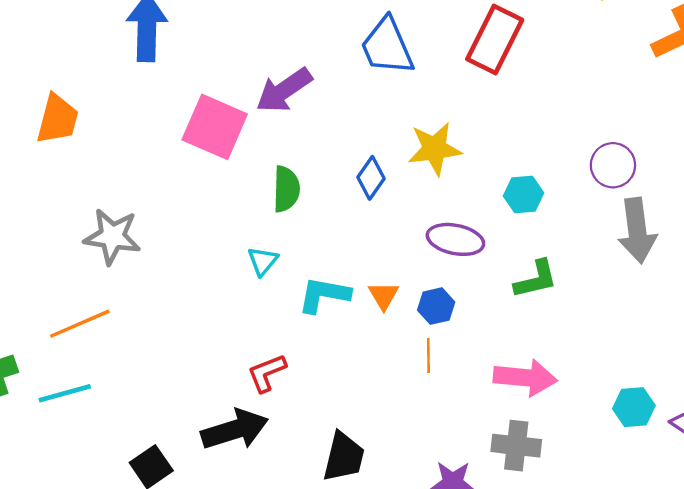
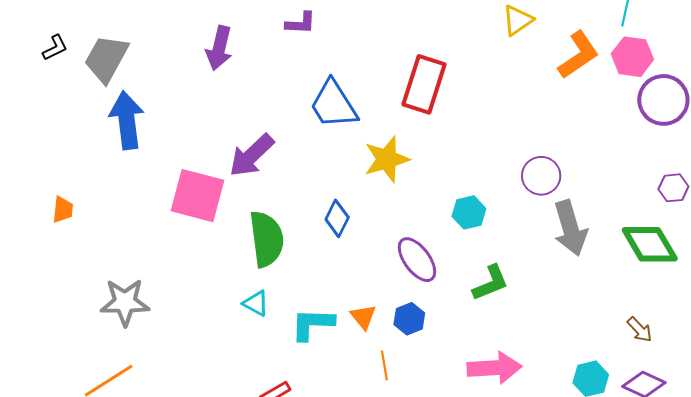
orange trapezoid: (57, 119) -> (63, 210), size x0.6
yellow star: (435, 149) -> (387, 159), moved
green semicircle: (286, 189) -> (266, 239), size x1.4
purple ellipse: (455, 239) -> (417, 260), turned 51
cyan triangle: (263, 261) -> (256, 303), turned -32
orange line: (428, 355) -> (384, 365), moved

